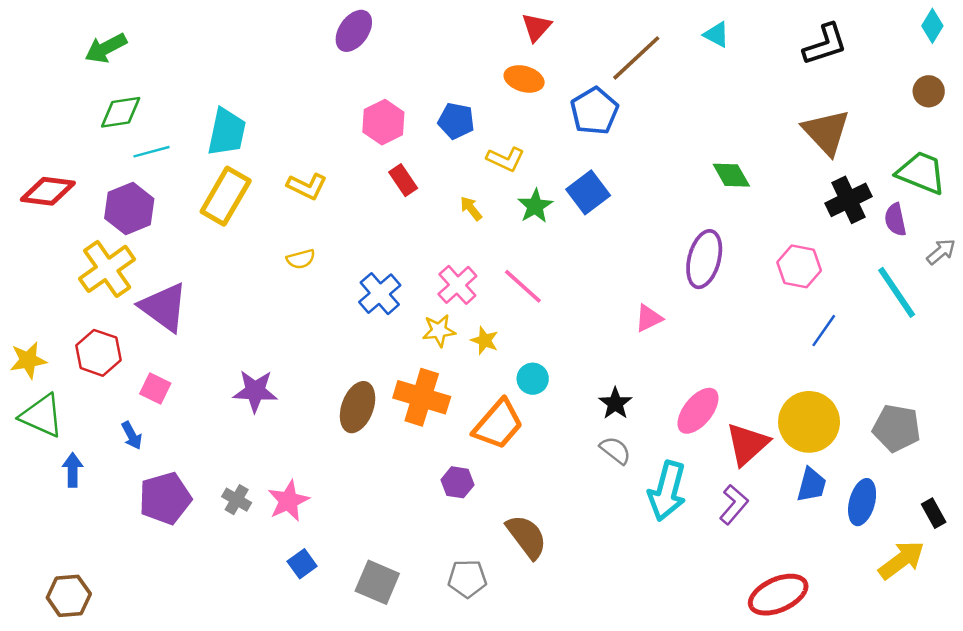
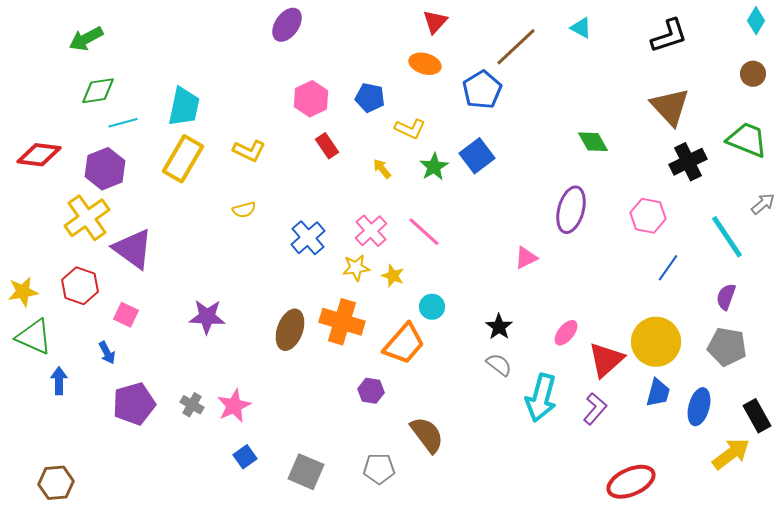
purple semicircle: (895, 220) -> (726, 297), moved, turned 32
pink ellipse: (698, 411) -> (566, 333), size x0.7
black rectangle: (934, 513) -> (757, 416), size x1.4

